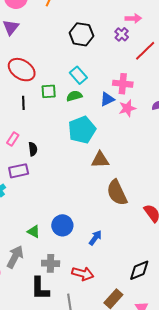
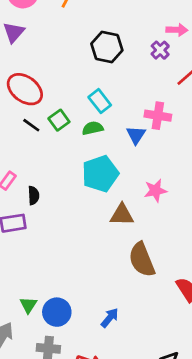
green square: (49, 91) -> (59, 120), turned -35
blue triangle: (107, 99) -> (136, 135), turned -35
black line: (23, 103) -> (31, 125), moved, turned -56
pink star: (127, 108) -> (155, 191), moved
blue circle: (62, 225) -> (57, 312), moved
green triangle: (34, 232) -> (28, 305), turned 32

